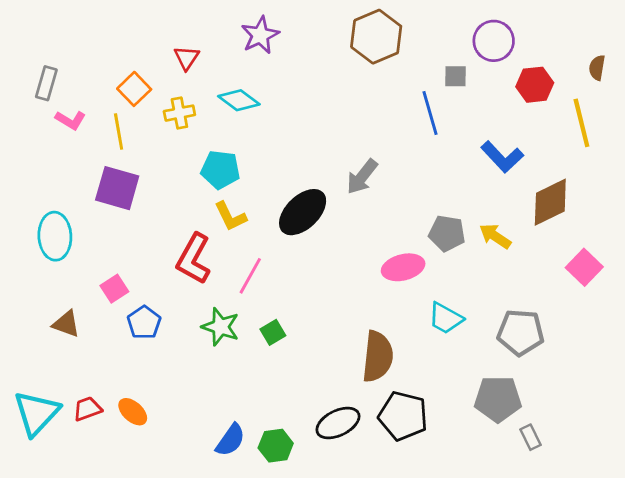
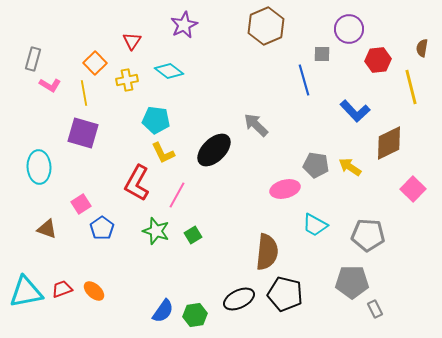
gray arrow: (362, 177) -> (256, 125), turned 96
cyan triangle: (36, 413) -> (26, 292), turned 36

